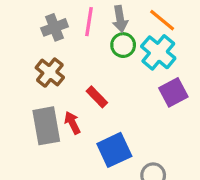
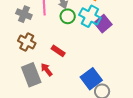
gray cross: (55, 27) -> (24, 14), turned -35
purple square: (173, 92) -> (103, 24), moved
blue square: (114, 150) -> (91, 79), moved

